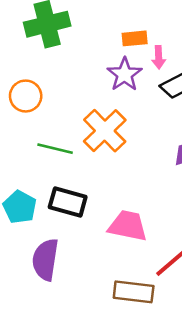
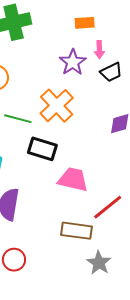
orange rectangle: (135, 38) -> (85, 23), moved
black rectangle: (68, 202) -> (42, 149), moved

